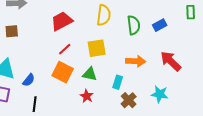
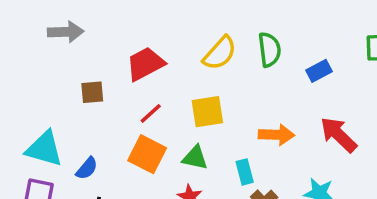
yellow semicircle: (104, 15) -> (220, 53), turned 35
green semicircle: (134, 25) -> (269, 50), moved
brown square: (12, 31) -> (92, 92), moved
cyan rectangle: (118, 82) -> (245, 172), turned -32

